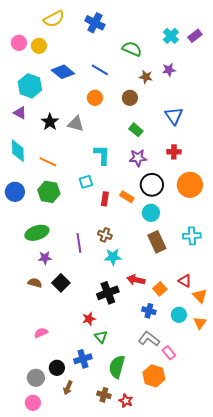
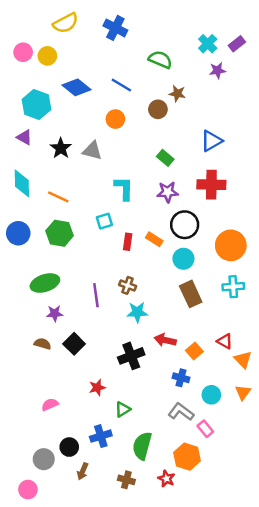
purple star: (169, 70) -> (217, 70), moved
brown circle: (130, 98) -> (158, 109), moved
blue triangle: (174, 116) -> (211, 141), turned 36
red cross: (174, 152) -> (211, 185), size x1.6
orange circle: (190, 185) -> (231, 245), moved
cyan circle: (179, 315) -> (211, 395), moved
red star: (89, 319) -> (97, 387), moved
green triangle: (101, 337) -> (123, 409), turned 40
red star: (126, 401) -> (166, 479), moved
pink circle: (33, 403) -> (28, 490), moved

